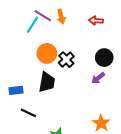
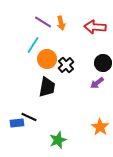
red arrow: (96, 21) -> (95, 27), size x1.5
cyan line: (32, 25) -> (33, 45), moved
blue rectangle: (16, 90) -> (17, 123), moved

